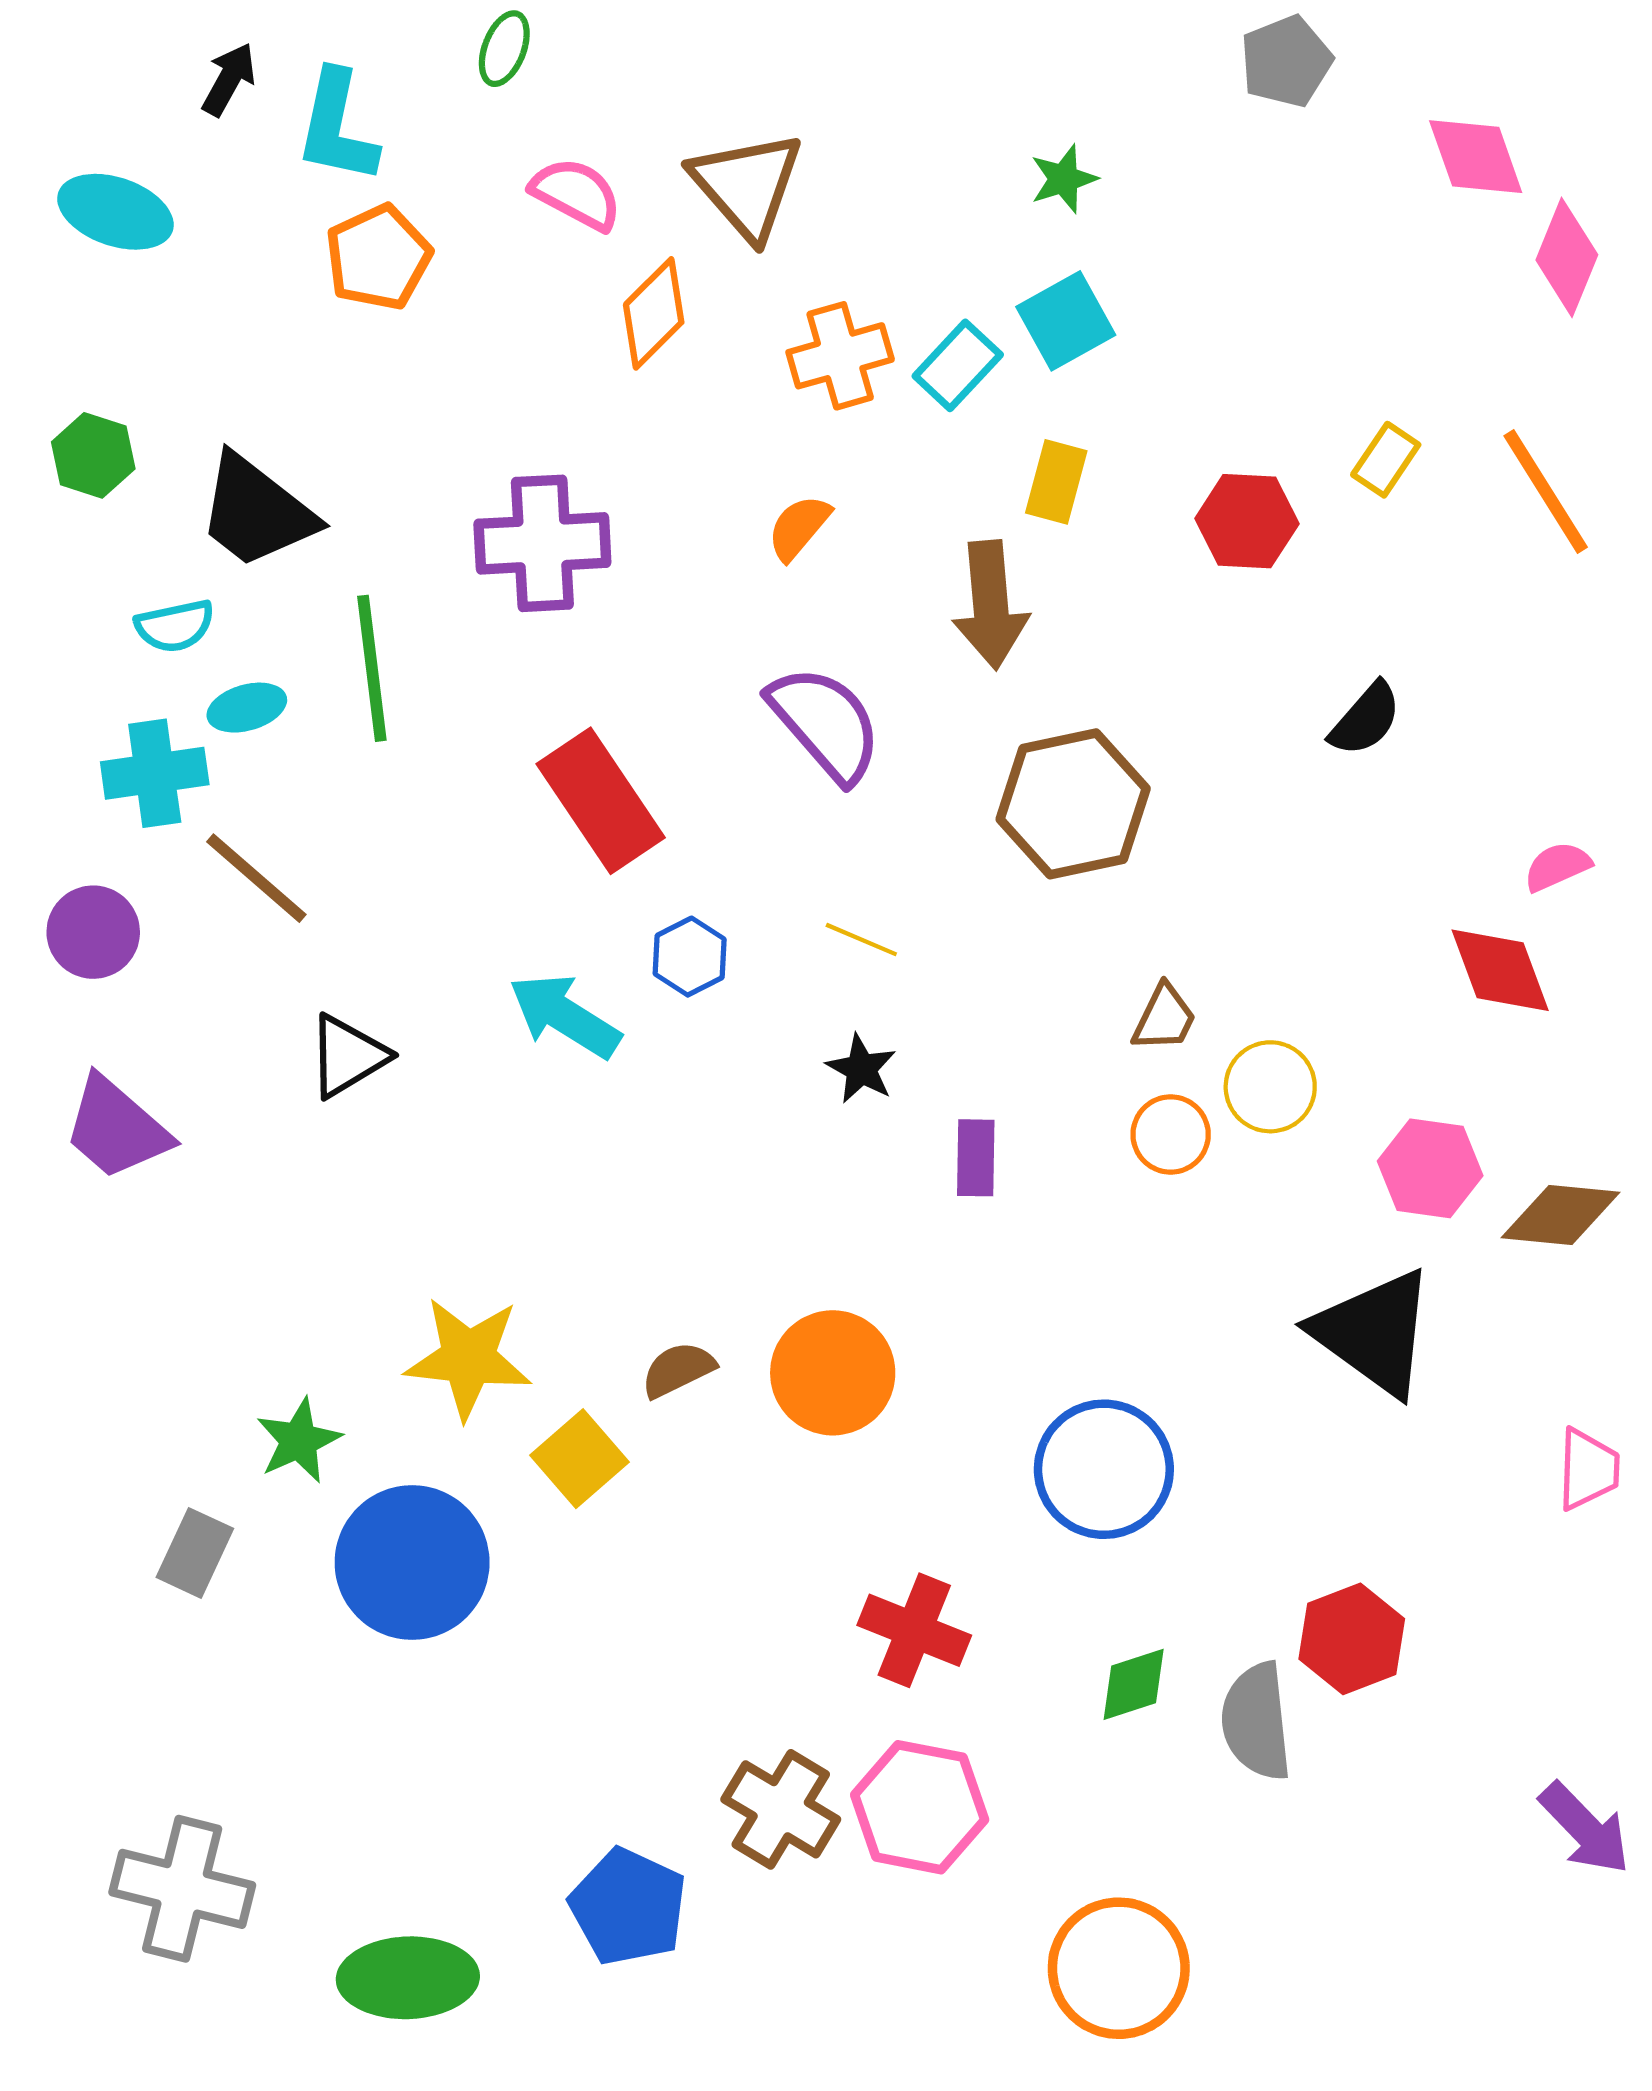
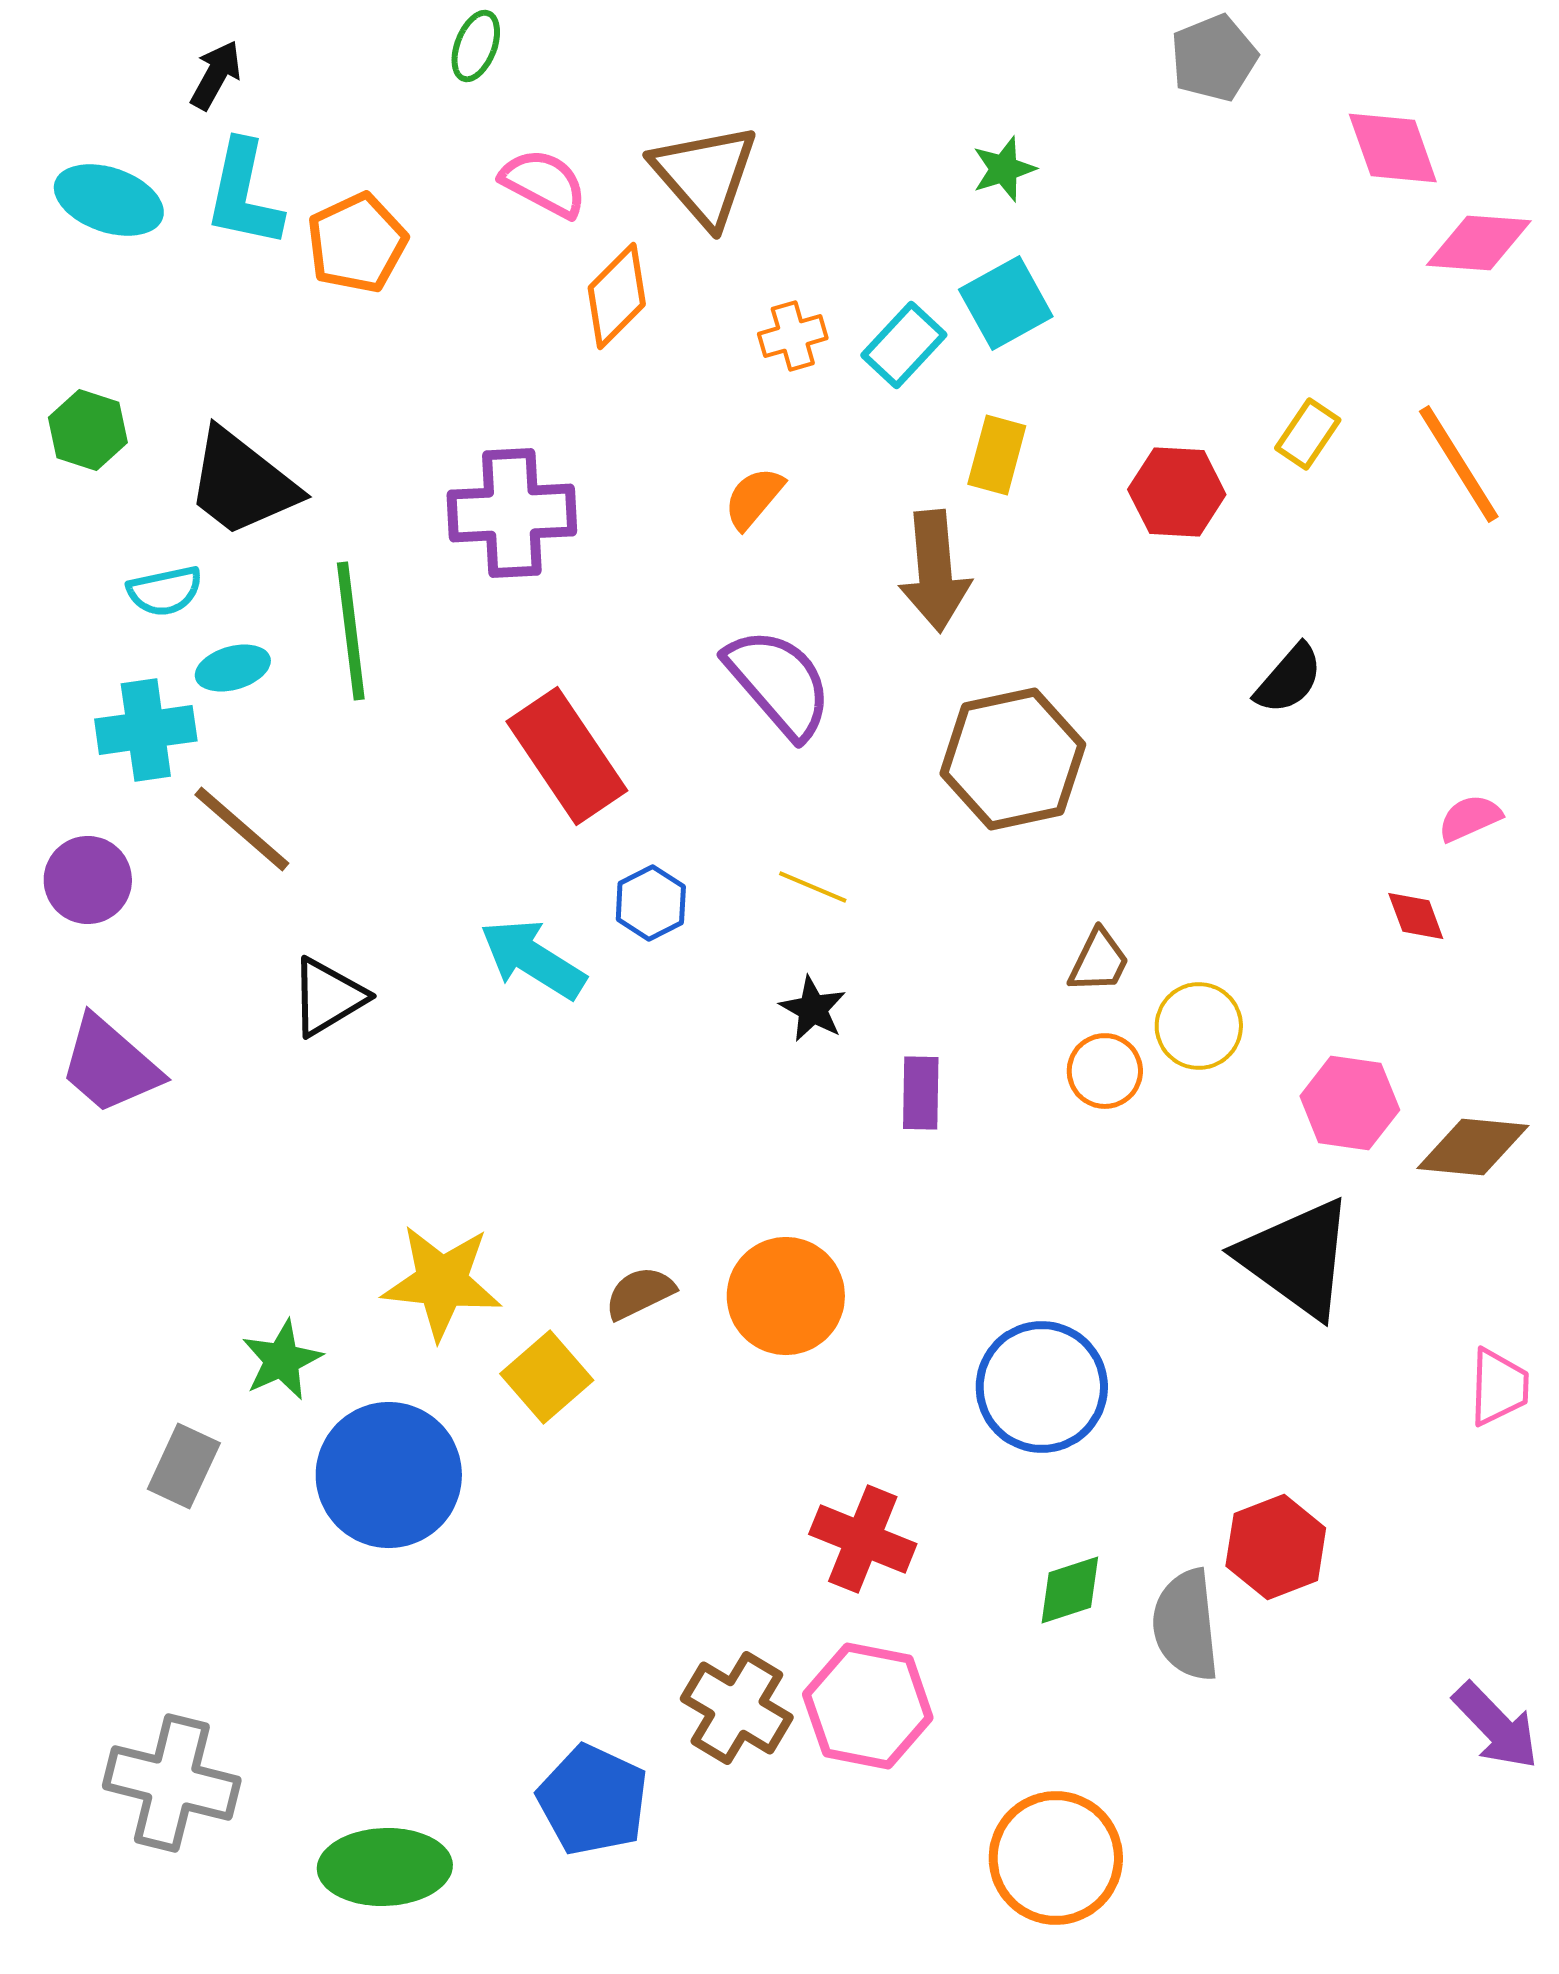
cyan L-shape: (337, 127) -> (244, 194), moved
pink diamond: (1567, 257) -> (1479, 243), turned 72
orange cross: (840, 356) -> (793, 336), size x0.7
red diamond: (1500, 970) -> (1416, 916), size x0.6

